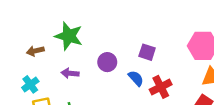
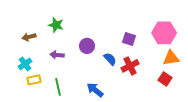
green star: (69, 36) -> (56, 25), size x0.7
purple square: (147, 52) -> (129, 39), moved

